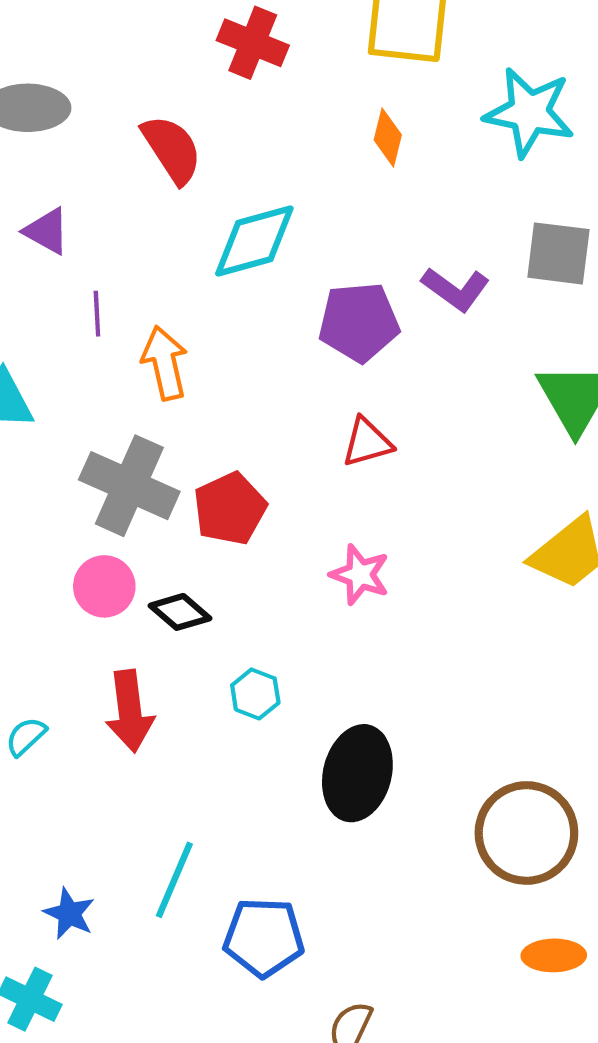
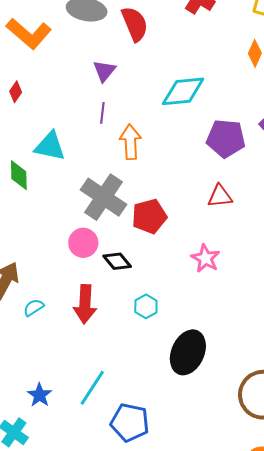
red semicircle: (172, 149) -> (135, 24), moved
purple triangle: (47, 231) -> (104, 71), moved, turned 30

